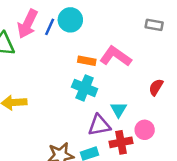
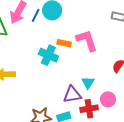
pink L-shape: (116, 56) -> (87, 40), turned 35
cyan cross: (85, 88) -> (48, 55), moved

